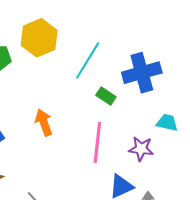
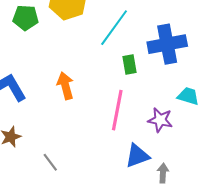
green rectangle: (106, 96) -> (130, 64), turned 42

